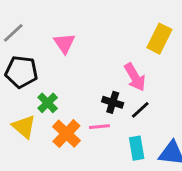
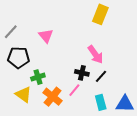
yellow rectangle: (159, 39) -> (100, 14), moved
green cross: (48, 103) -> (38, 77), turned 32
pink line: (99, 127) -> (74, 90), turned -40

